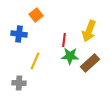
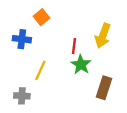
green star: (70, 56) -> (81, 65), turned 30
brown rectangle: (90, 63) -> (104, 88), moved, turned -30

